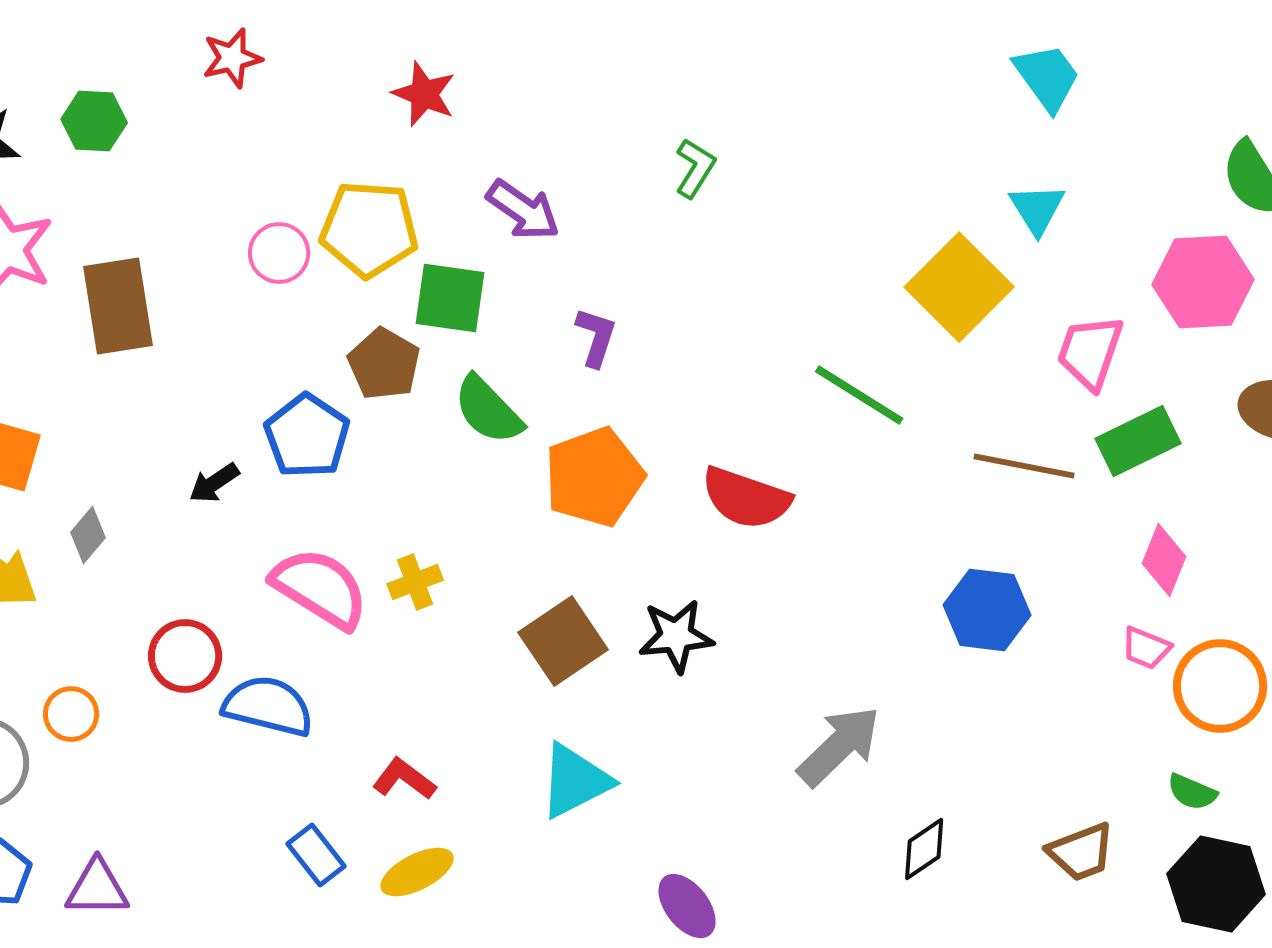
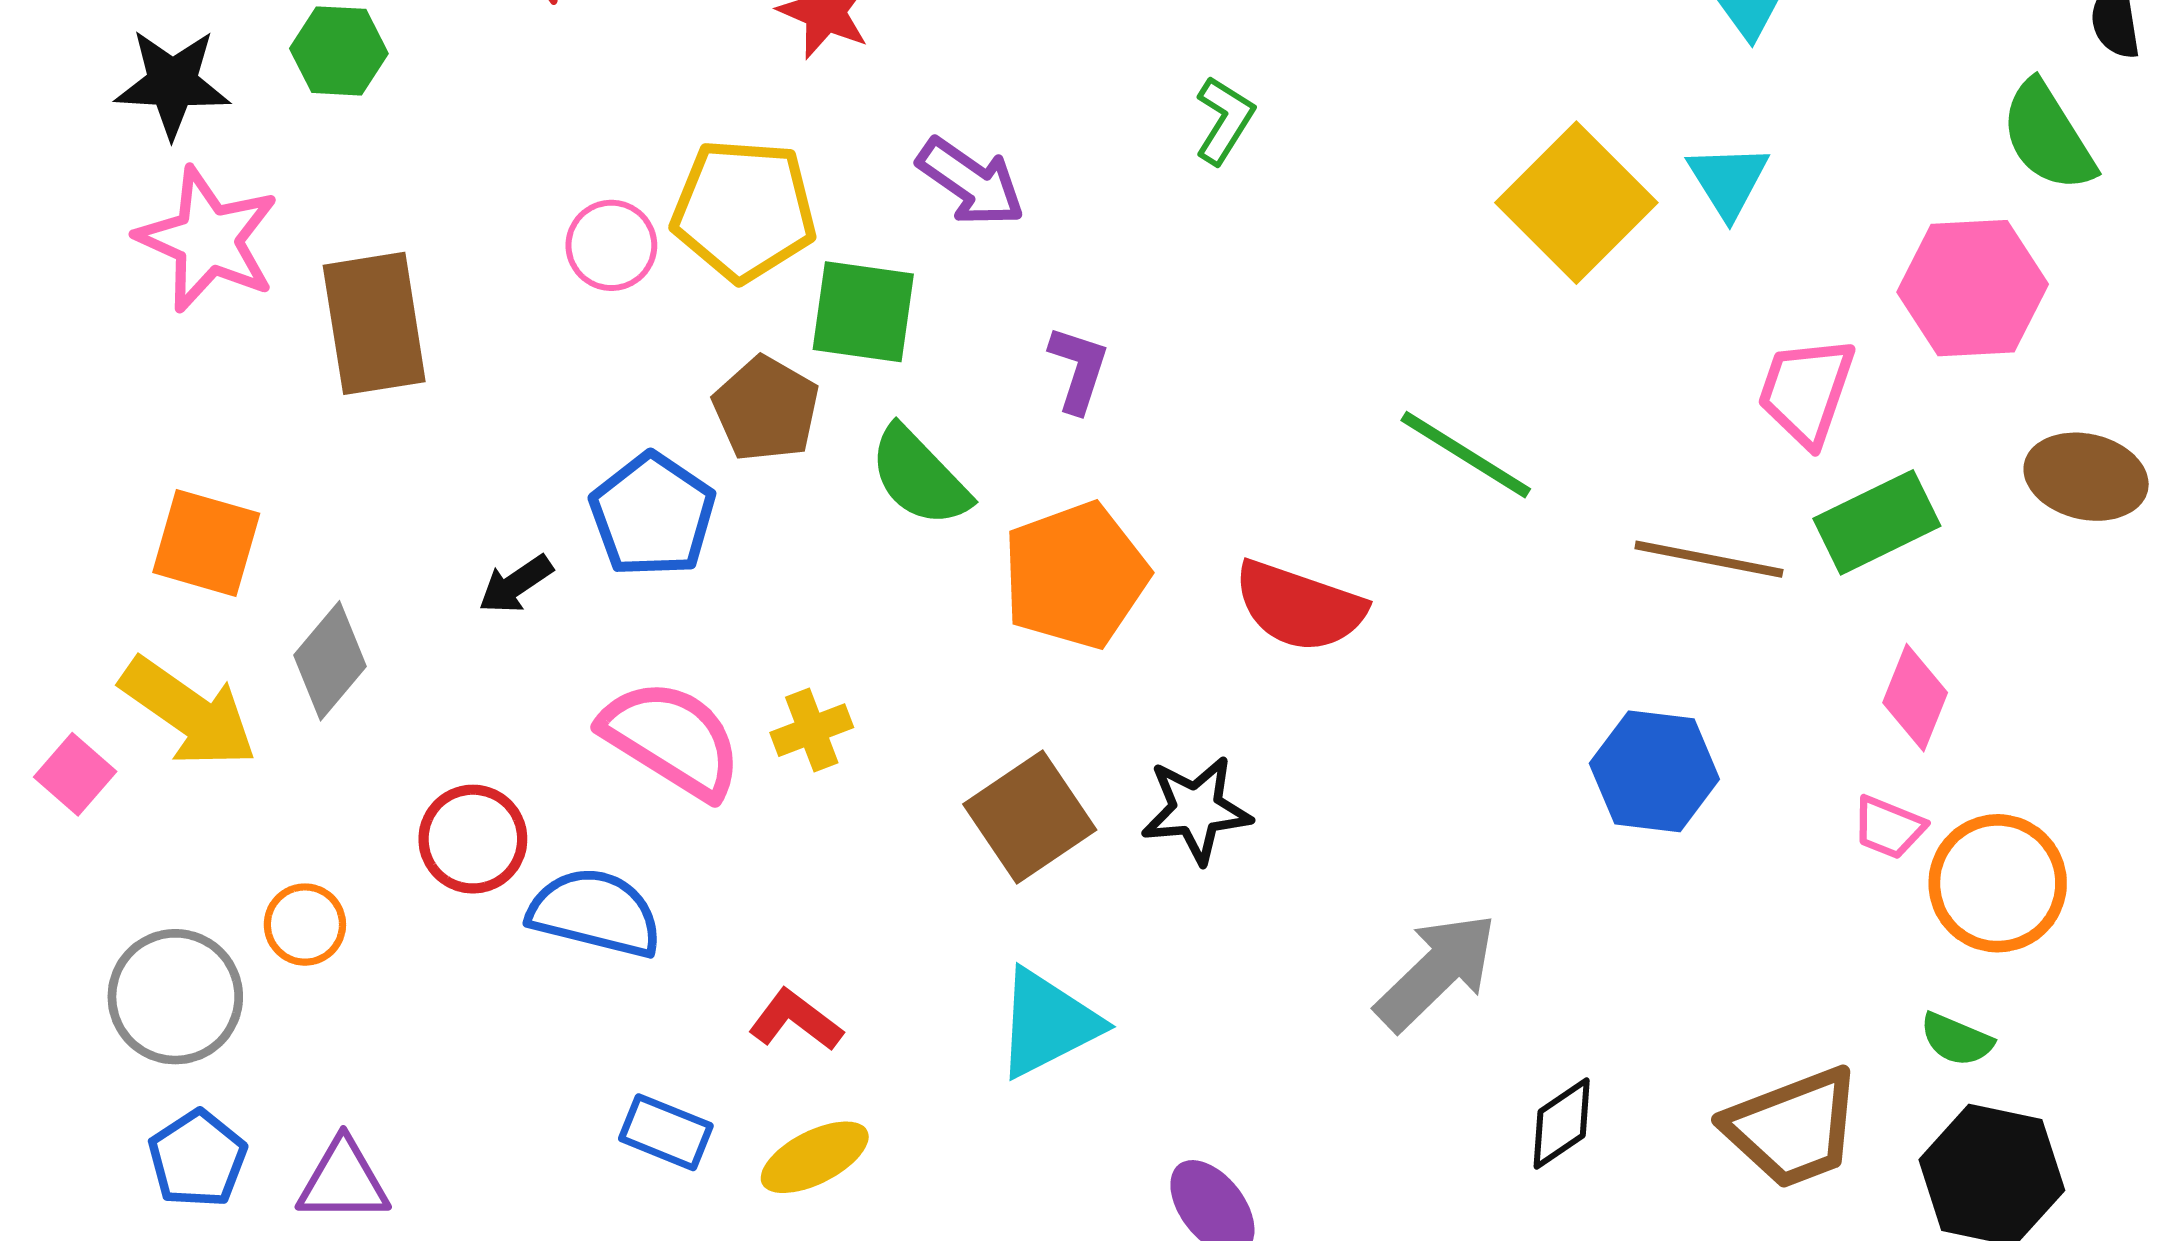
yellow square: (959, 287) -> (1576, 203), moved
gray diamond: (88, 535) -> (330, 661), size x1.4
brown trapezoid: (1081, 852) -> (1793, 1128), size x1.4
blue rectangle: (316, 855) -> (666, 1132), turned -30

